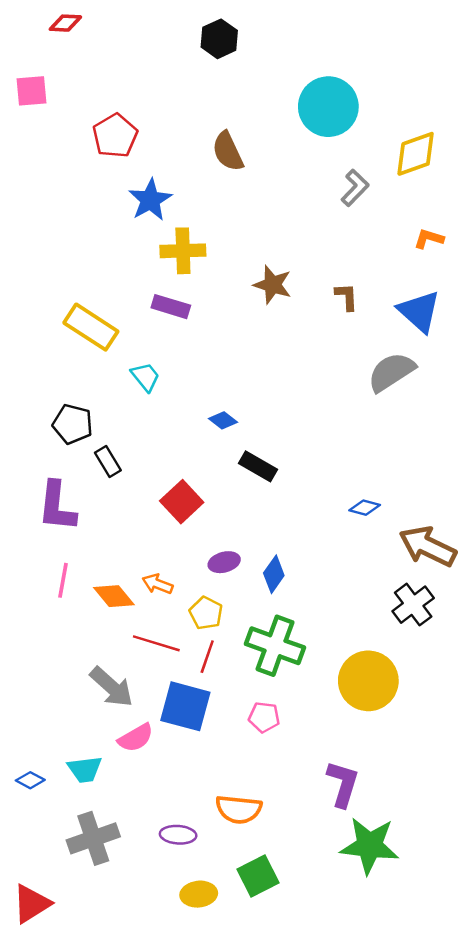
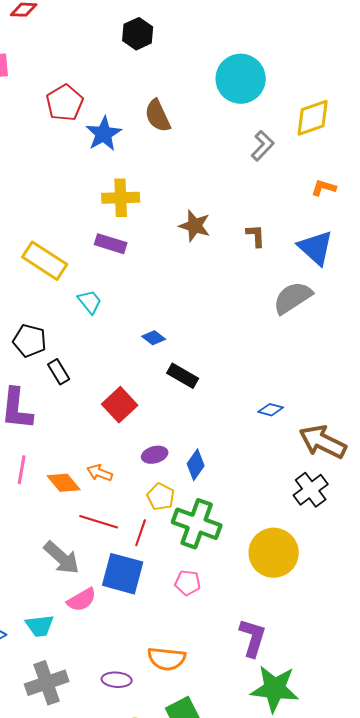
black hexagon: (219, 39) -> (138, 34), moved
blue star: (150, 200) -> (104, 134), moved
yellow pentagon: (206, 613) -> (161, 497), moved

